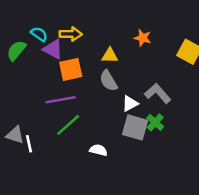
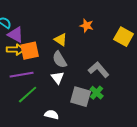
yellow arrow: (71, 34) -> (16, 50), moved
yellow triangle: (110, 56) -> (61, 40), turned 32
white triangle: (130, 103) -> (58, 78), moved, turned -40

